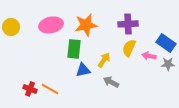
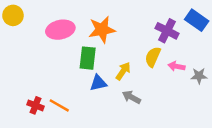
purple cross: (128, 24) -> (167, 31), moved, turned 30
yellow circle: (11, 27) -> (13, 15), moved
blue rectangle: (166, 43) -> (197, 20), moved

